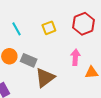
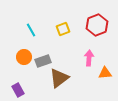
gray rectangle: (29, 60) -> (43, 61), turned -42

